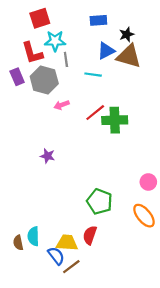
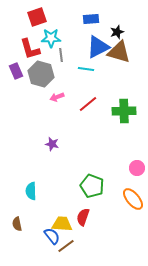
blue triangle: (106, 51) -> (98, 47), size x1.4
green cross: (115, 120) -> (124, 111), moved
purple star: (47, 156) -> (52, 144), moved
cyan semicircle: (33, 236) -> (31, 191), moved

